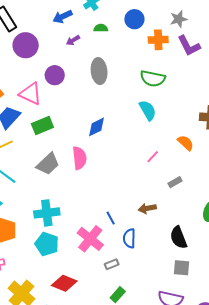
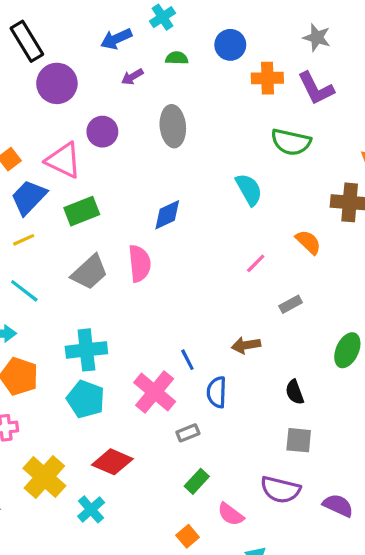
gray star: (179, 19) -> (317, 37), moved, turned 30
green semicircle: (153, 79) -> (291, 142), moved
black semicircle: (178, 238) -> (295, 392), size x0.7

